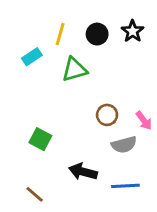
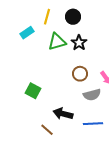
black star: (133, 31) -> (79, 43), moved
brown line: (35, 194) -> (47, 130), moved

